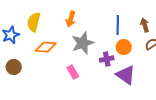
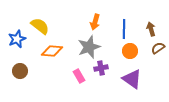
orange arrow: (71, 19) -> (95, 22), moved
yellow semicircle: (34, 22) -> (40, 26), turned 114
purple cross: (107, 59) -> (101, 68), moved

